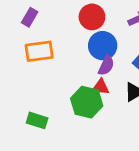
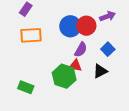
red circle: (92, 17) -> (86, 26), moved
blue circle: (103, 46) -> (70, 26), moved

